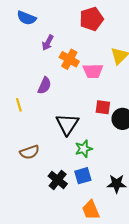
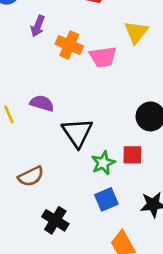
purple semicircle: (44, 86) -> (42, 103), moved, turned -90
red square: (103, 107) -> (132, 155), moved
black cross: (58, 180) -> (55, 220), moved

